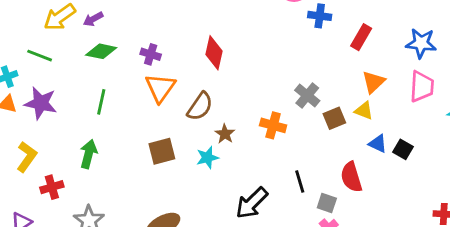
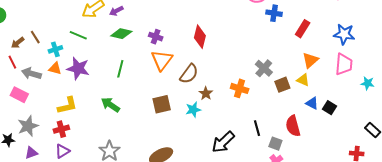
green arrow: (88, 154) -> (110, 105), turned -72
yellow L-shape: (27, 157) -> (67, 106), turned 40
red cross: (52, 187) -> (61, 129), moved

